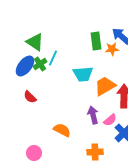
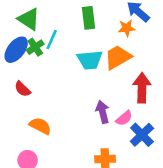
green rectangle: (96, 41) -> (89, 18), moved
orange trapezoid: (105, 86) -> (118, 57), moved
orange semicircle: (62, 130) -> (40, 126), moved

